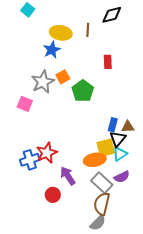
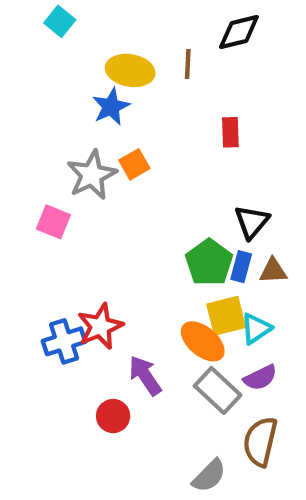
green pentagon: (83, 91) -> (209, 262), moved
black triangle: (118, 139) -> (252, 222), moved
orange ellipse: (95, 160) -> (203, 341), turned 50
brown semicircle: (102, 204) -> (260, 442), moved

